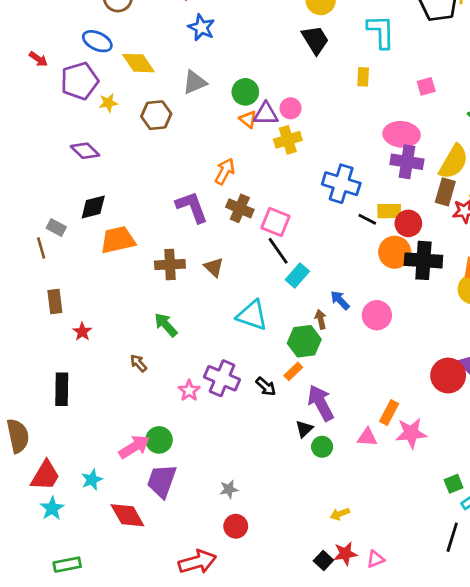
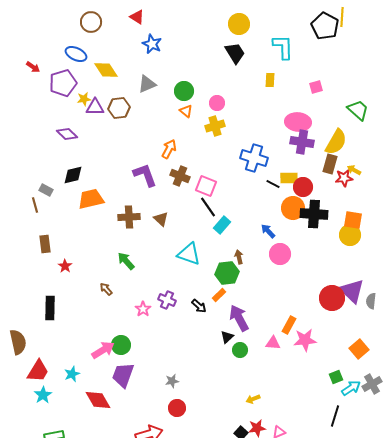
purple triangle: (266, 114) -> (95, 107), moved
blue arrow: (340, 300) -> (268, 231), moved
purple cross: (222, 378) -> (167, 300), size x0.7

